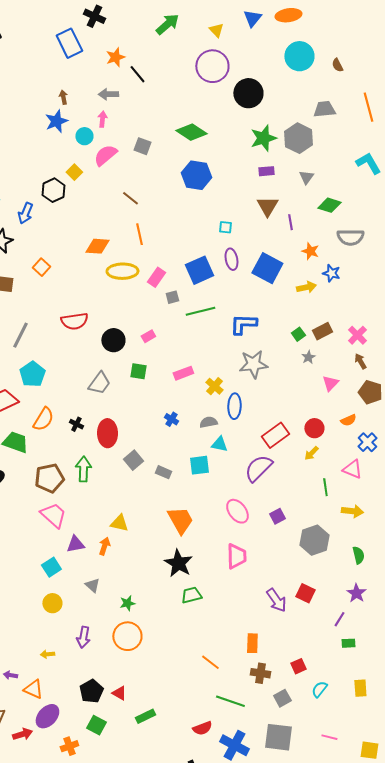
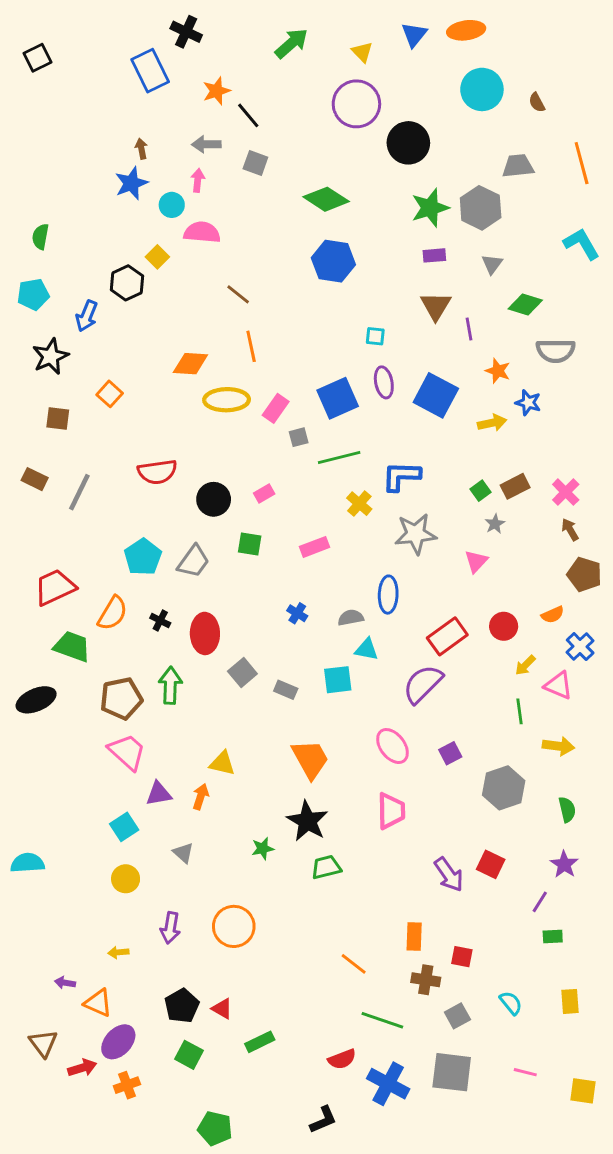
gray square: (142, 146) -> (255, 163), moved
pink semicircle: (105, 155) -> (202, 232), turned 45
cyan pentagon: (32, 374) -> (143, 557), moved
pink triangle: (330, 383) -> (476, 561), moved
yellow cross: (214, 386) -> (359, 504), moved
yellow arrow: (311, 453) -> (525, 665), moved
green star: (127, 603) -> (263, 848), moved
red square: (298, 666) -> (462, 957), moved, turned 35
cyan semicircle: (319, 689) -> (511, 1003), turned 102
orange cross: (69, 746) -> (127, 1085), moved

